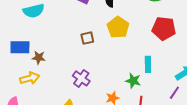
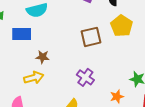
brown square: (87, 38) -> (91, 37), size x1.5
blue rectangle: (20, 47) -> (22, 34), moved

